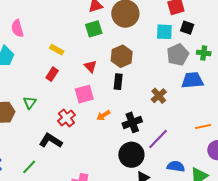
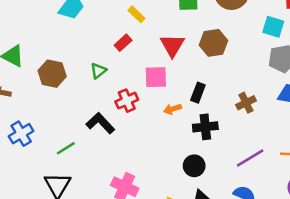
red triangle: (90, 66) -> (172, 45), size x1.5
black rectangle: (118, 82) -> (198, 93), moved
green triangle: (30, 103) -> (98, 71), moved
purple line: (158, 139) -> (250, 158), moved
black circle: (131, 155) -> (194, 166), size x0.7

